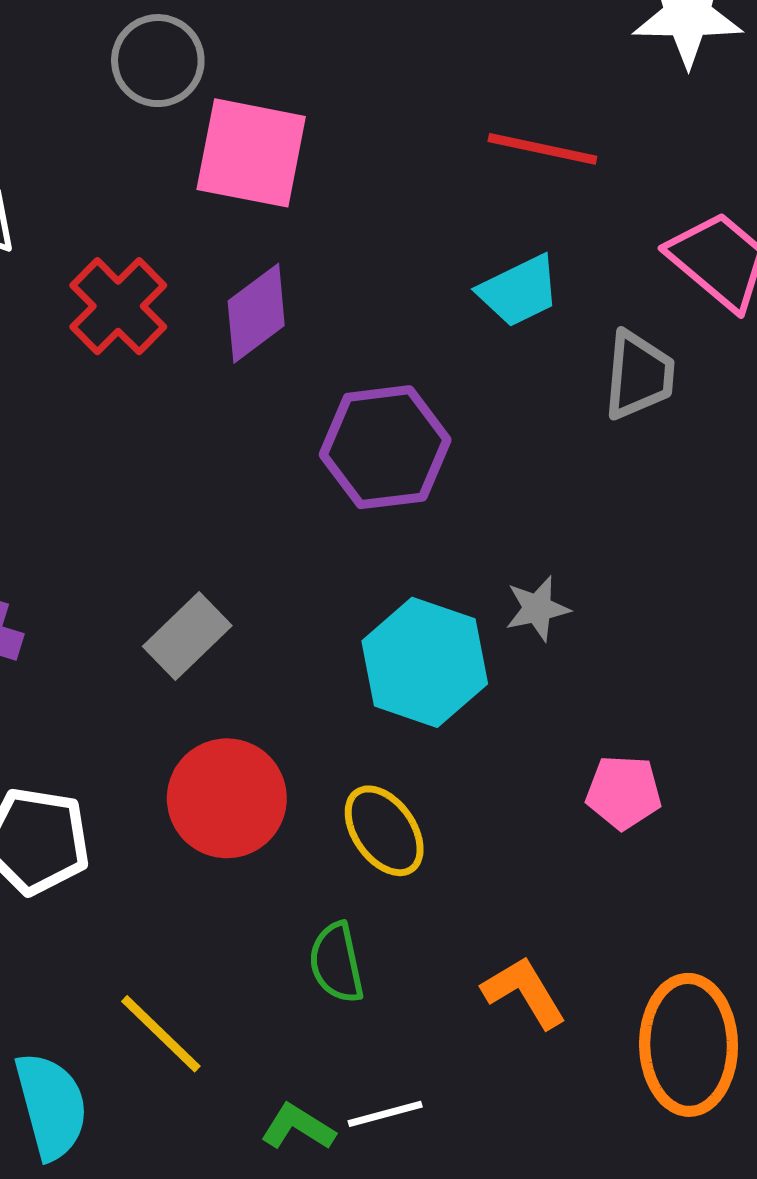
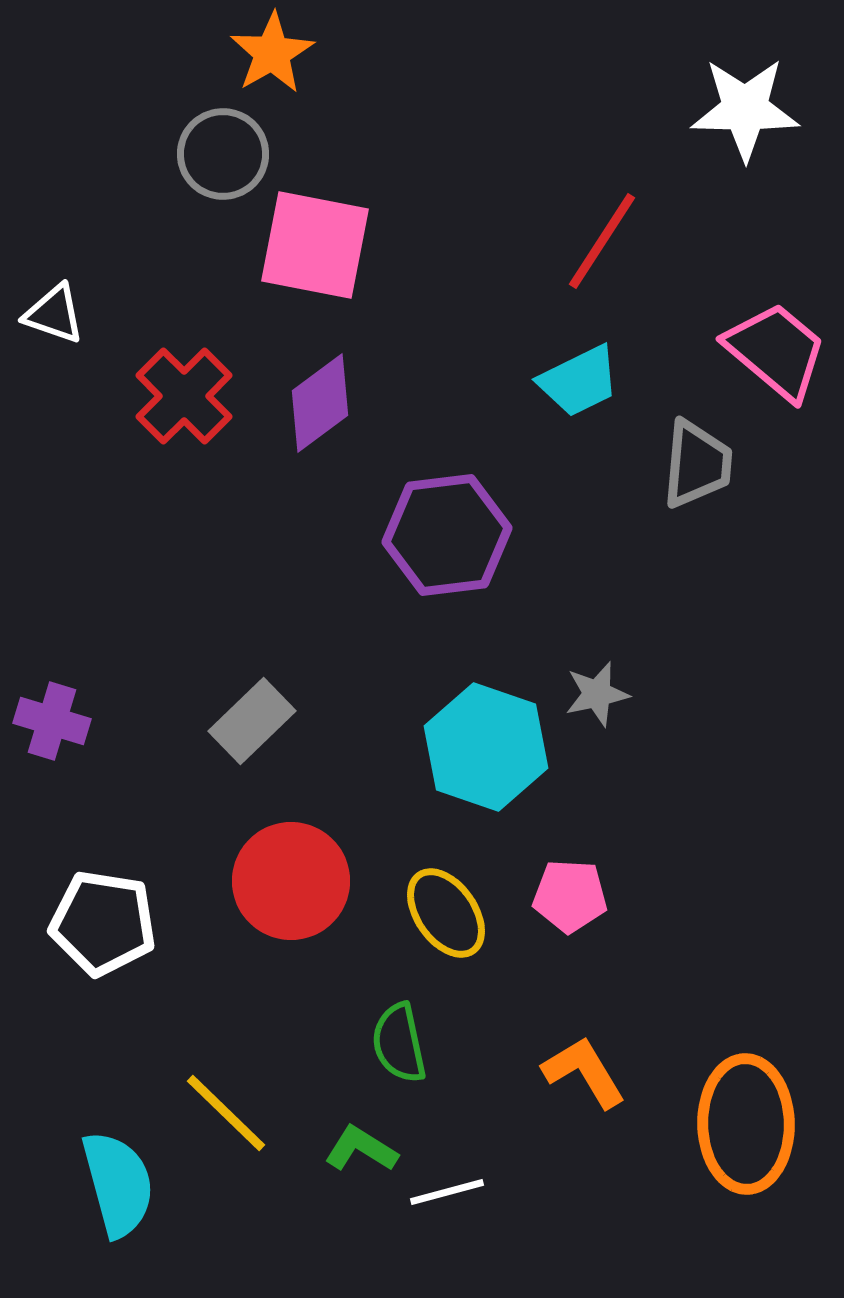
red line: (542, 149) -> (602, 241), turned -69
pink pentagon: (624, 792) -> (570, 896), moved
green L-shape: (298, 1127) -> (361, 1149), moved

